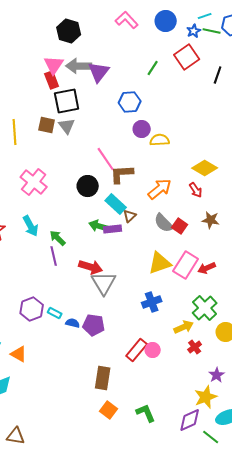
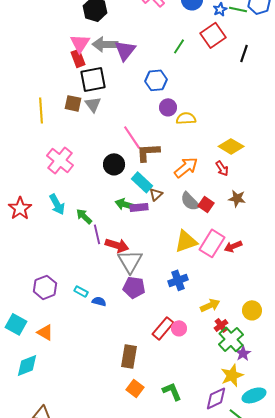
purple line: (54, 256) -> (97, 234), moved
green cross: (205, 308) -> (231, 339), moved
purple hexagon: (32, 309) -> (45, 287), moved
purple pentagon: (94, 325) -> (134, 287), moved

